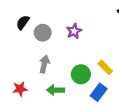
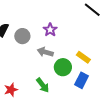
gray arrow: (44, 64) -> (45, 52), moved, turned -77
green arrow: (55, 90) -> (43, 85), turned -119

